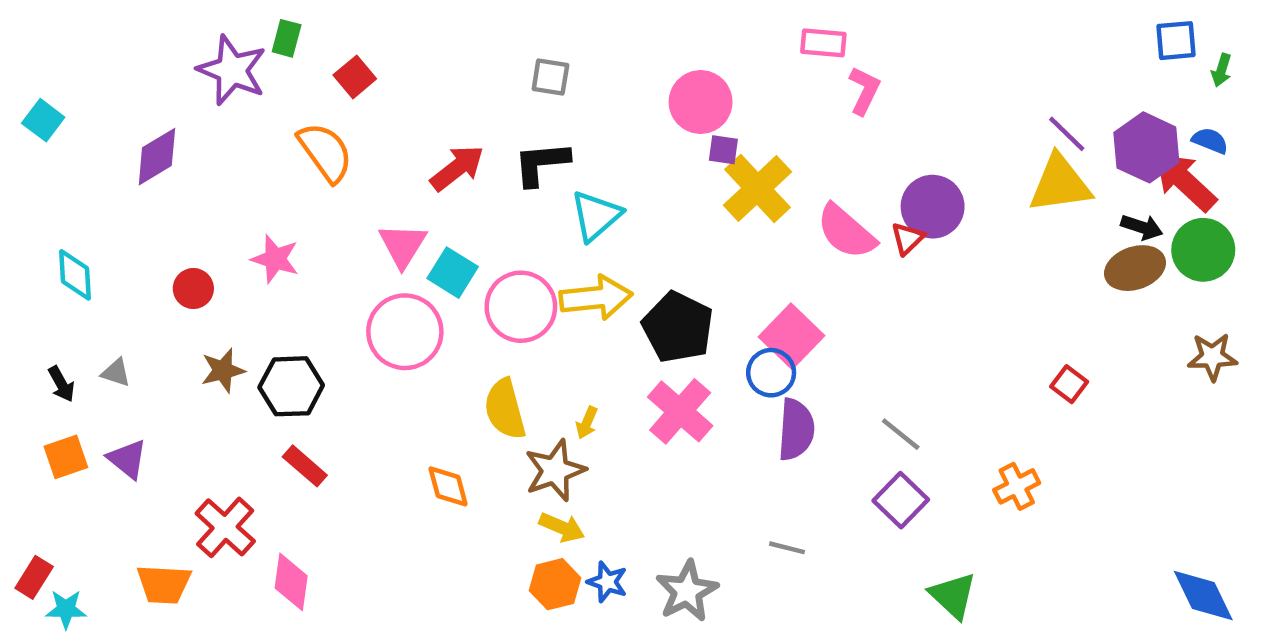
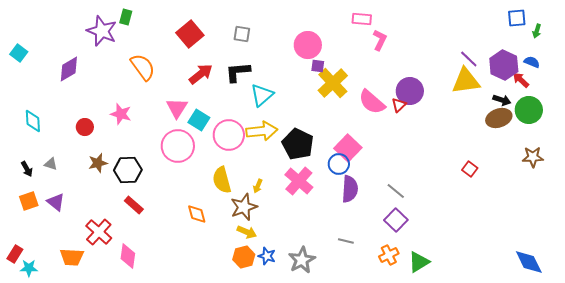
red square: (355, 77) -> (190, 34), moved, size x1.5
red arrow: (1185, 182) -> (521, 80), size x0.6
orange cross: (1017, 486) -> (389, 255), moved
green triangle: (953, 596) -> (419, 262), turned 45

